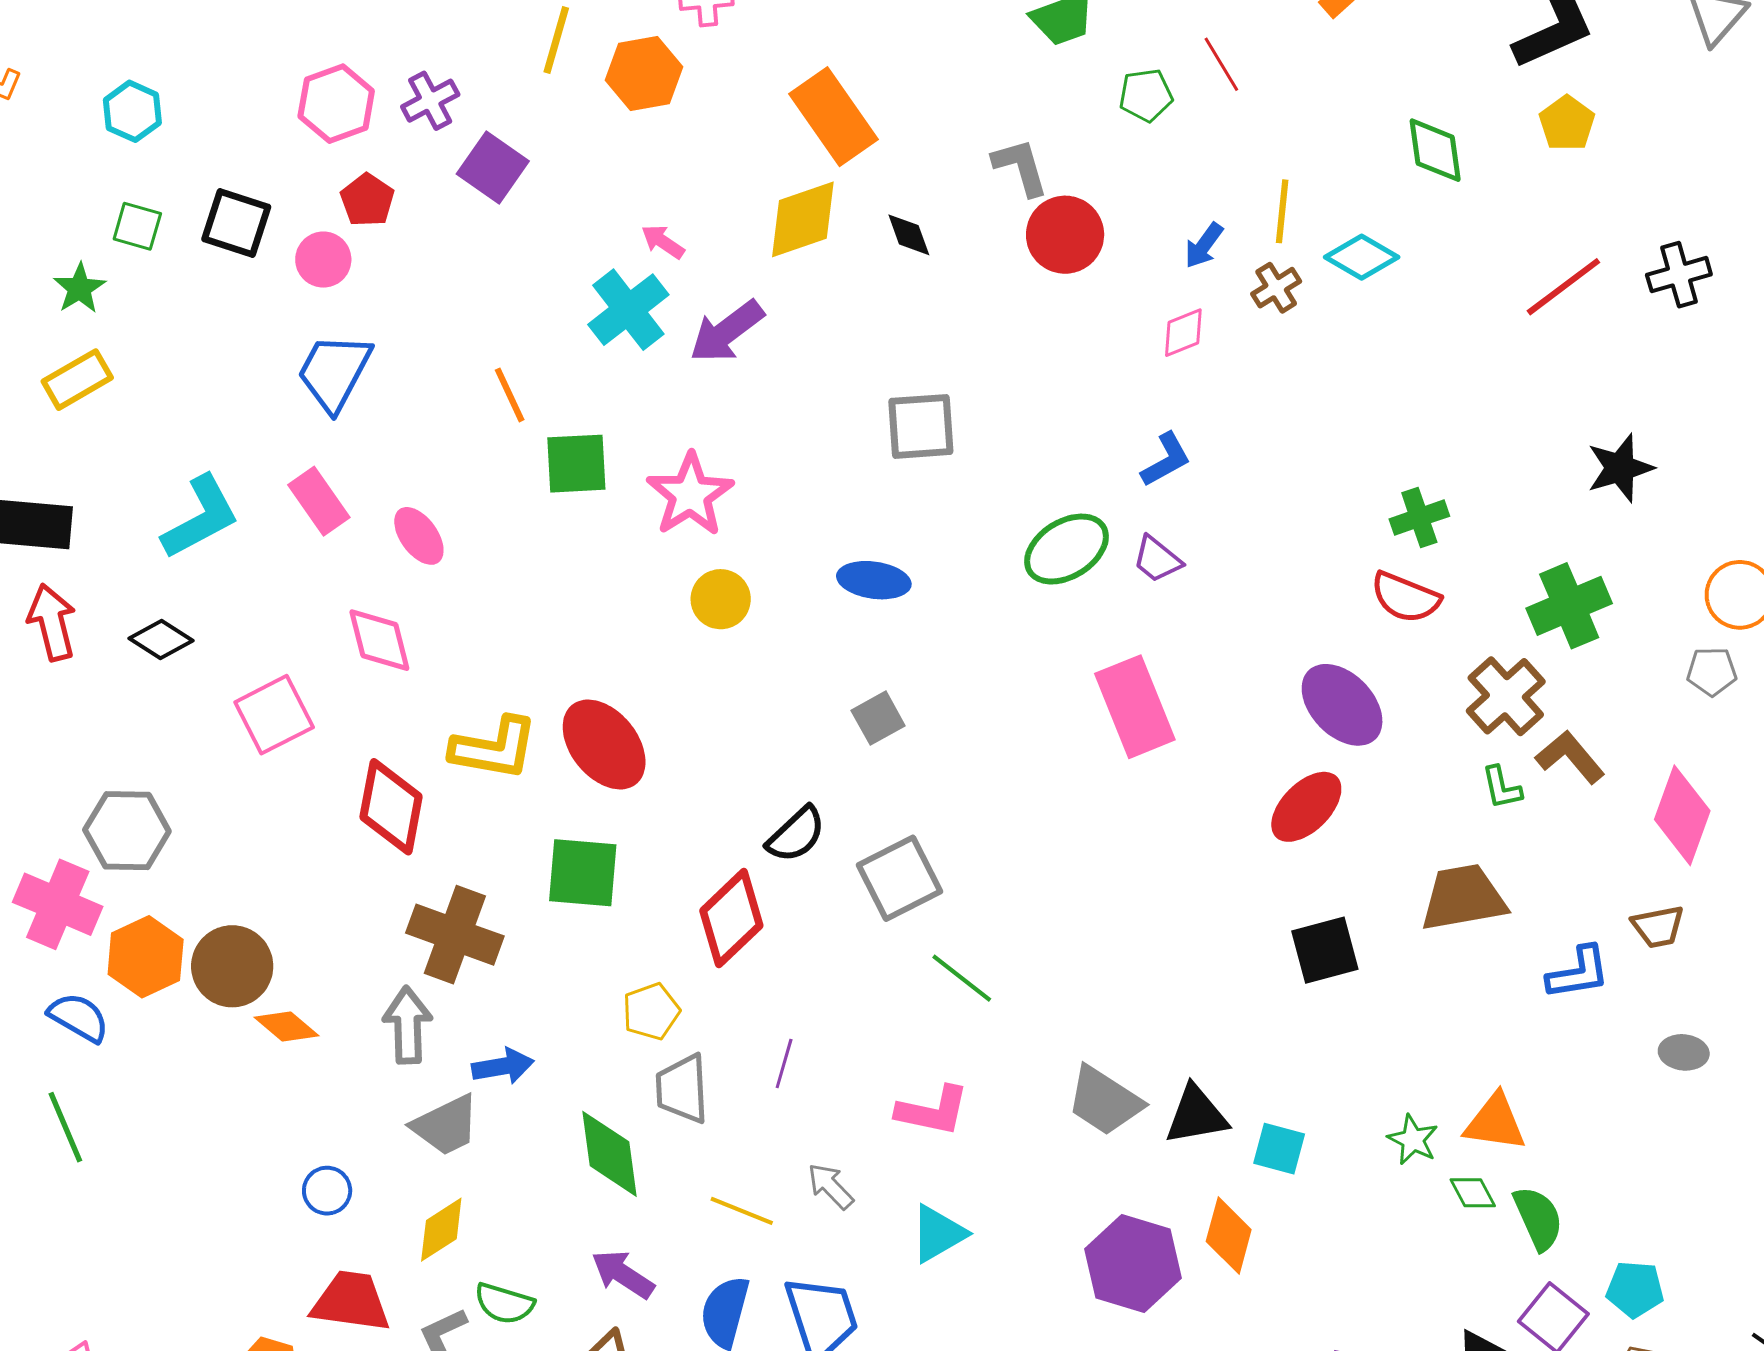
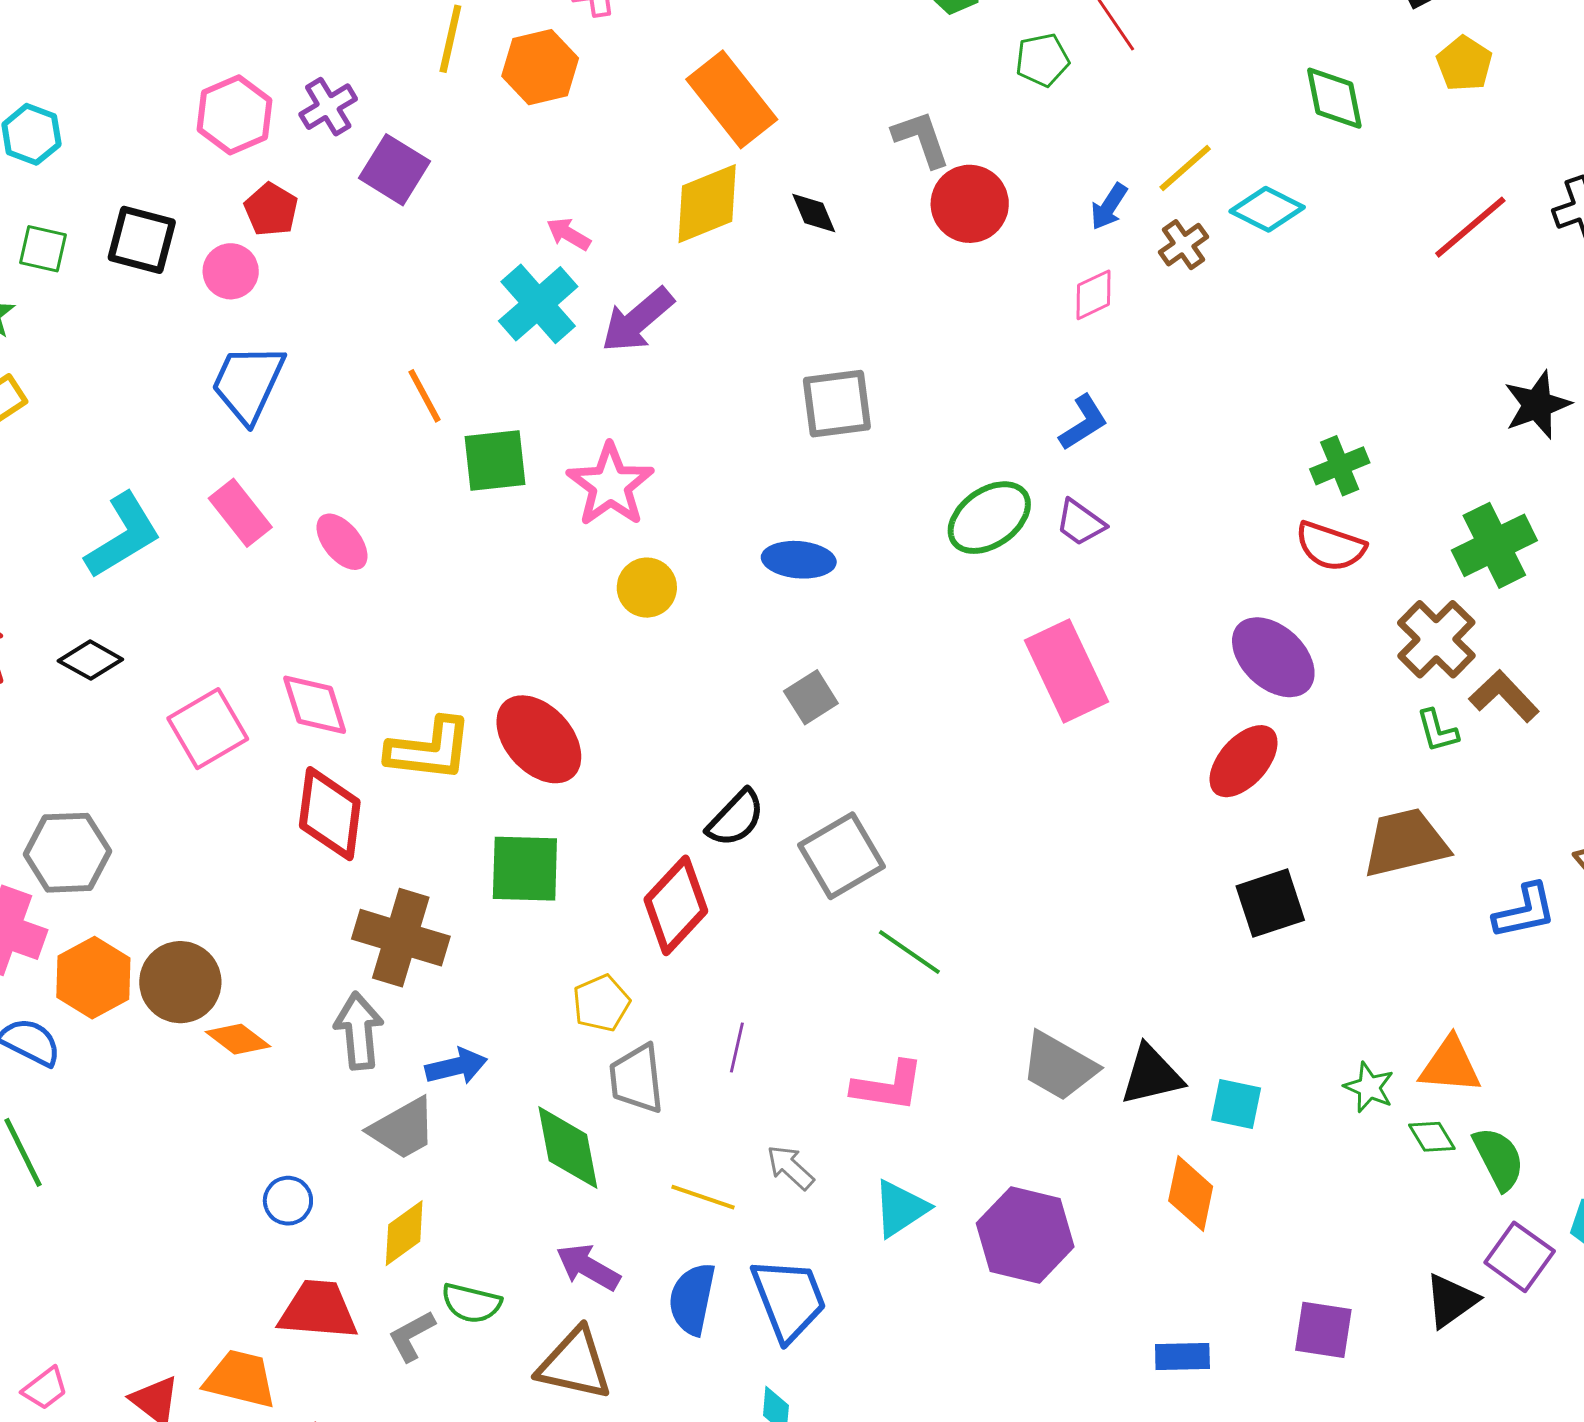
yellow line: (1282, 211) -> (1185, 168), turned 46
pink diamond: (379, 640) -> (315, 705), moved
purple hexagon: (1133, 1264) -> (1025, 1235), moved

